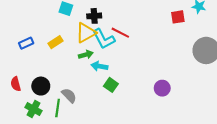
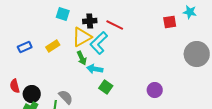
red line: (120, 33) -> (115, 25), moved
cyan L-shape: (104, 39) -> (99, 43), turned 75
green arrow: (86, 55) -> (82, 58), turned 80
black circle: (41, 86) -> (32, 94), moved

